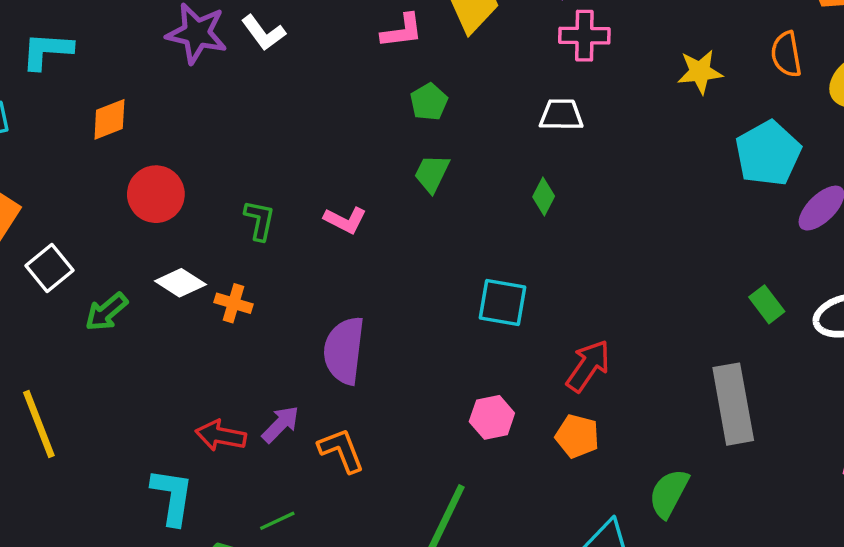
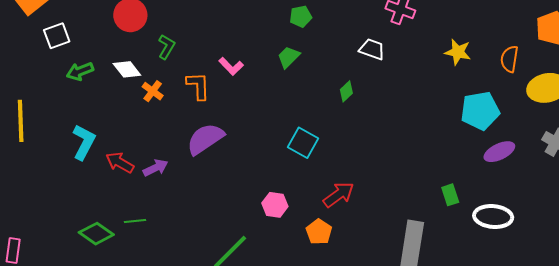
green L-shape: (260, 220) -> (166, 47), moved
purple semicircle: (344, 351) -> (205, 139), turned 30
orange L-shape: (341, 450) -> (198, 86), moved
cyan L-shape: (172, 497) -> (84, 142), moved

